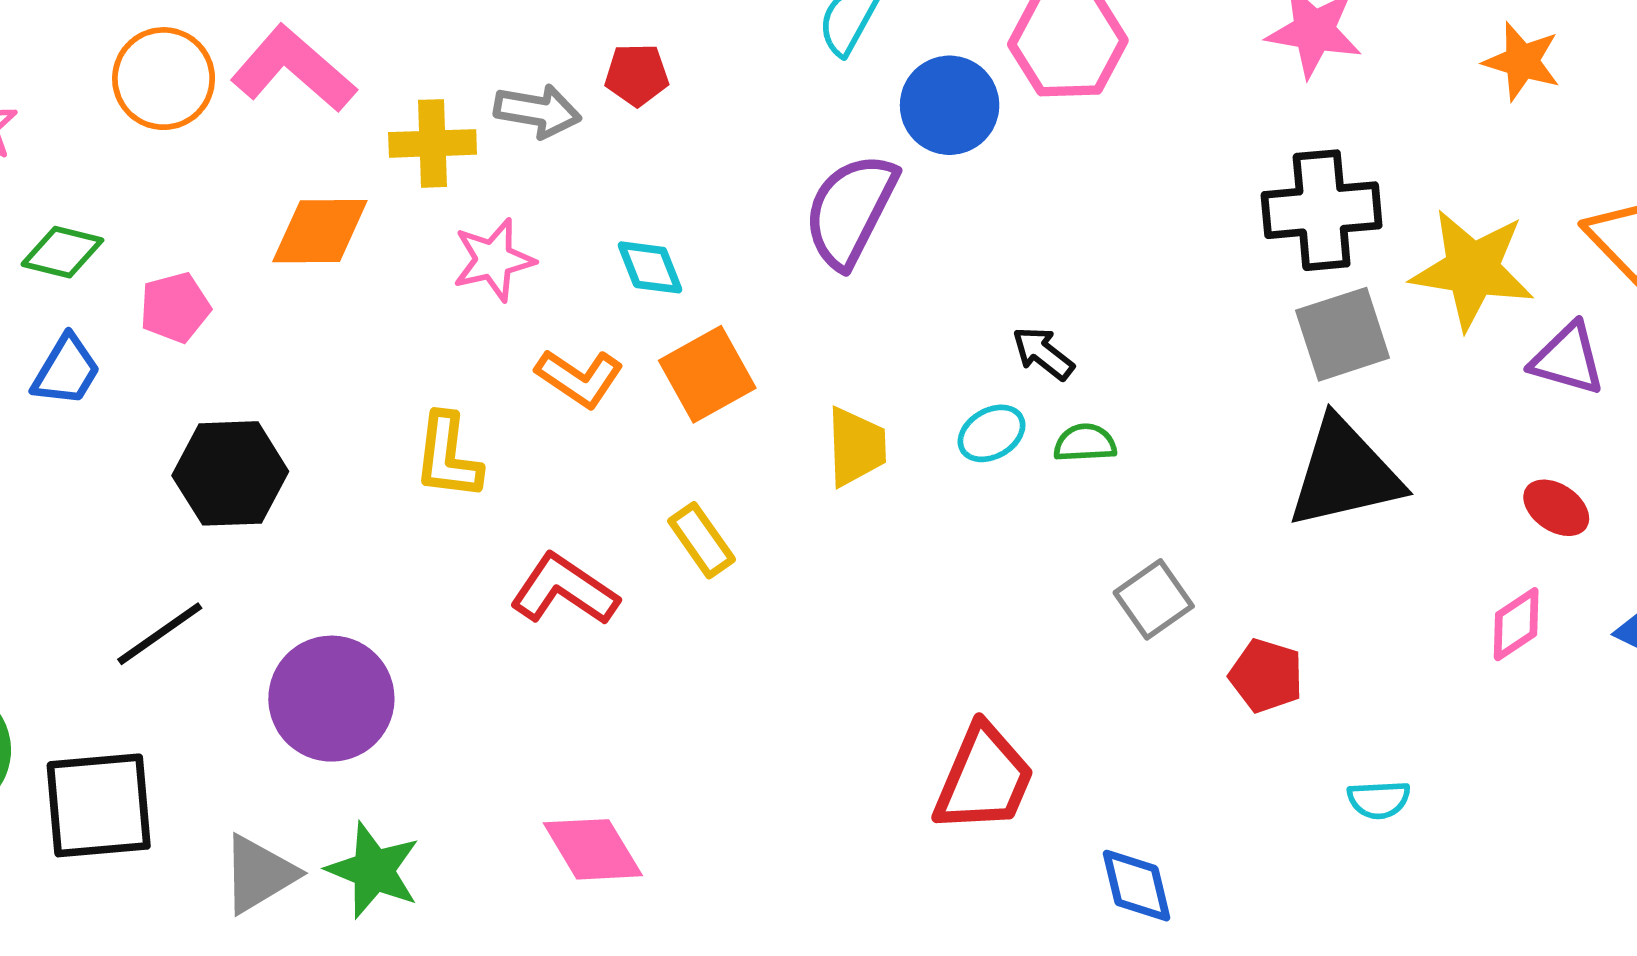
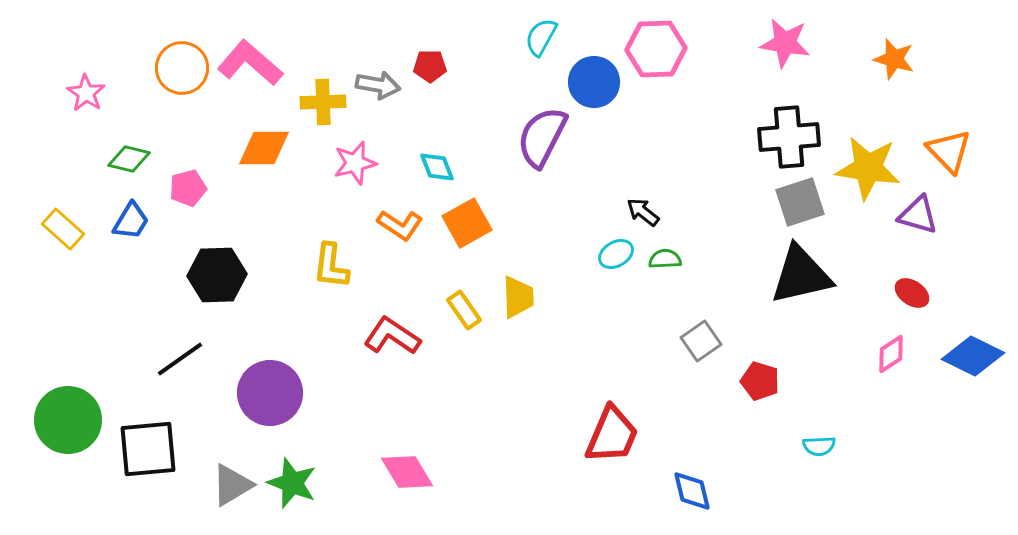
yellow trapezoid: (856, 447) -> (518, 297), moved

